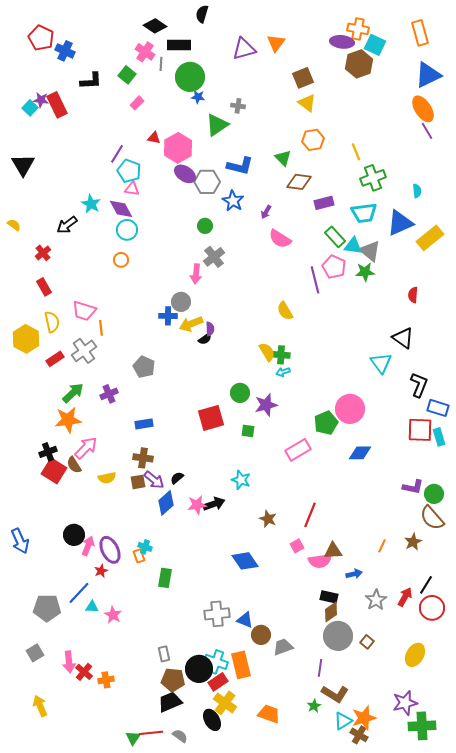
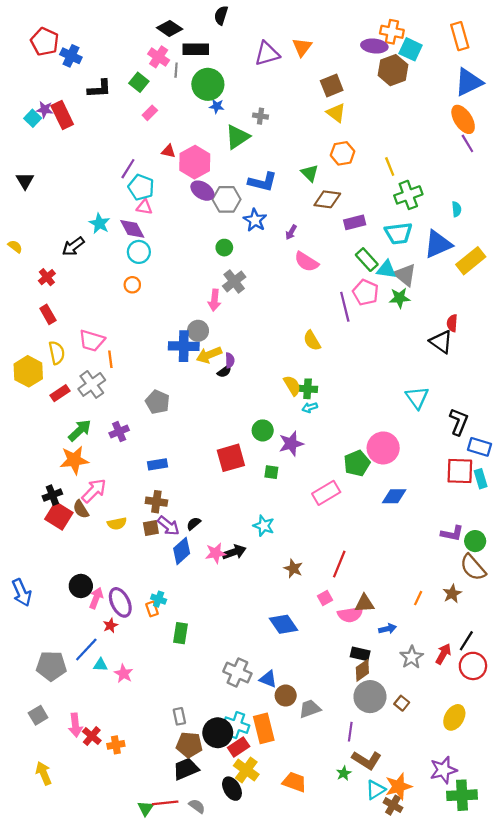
black triangle: (23, 165) -> (25, 181), size x0.7
blue cross: (168, 316) -> (184, 346), size x1.5
black triangle: (403, 338) -> (441, 342), moved
blue diamond: (245, 561) -> (283, 624), moved
gray cross: (217, 614) -> (237, 673), turned 30

